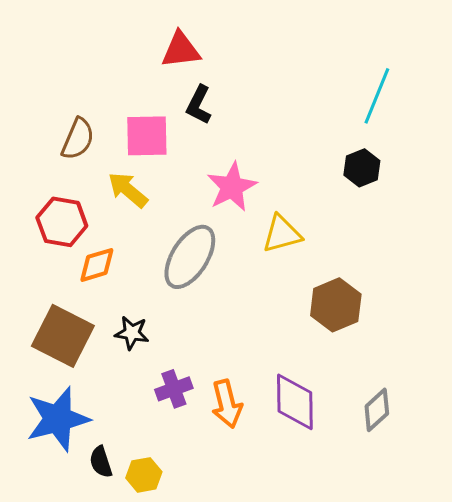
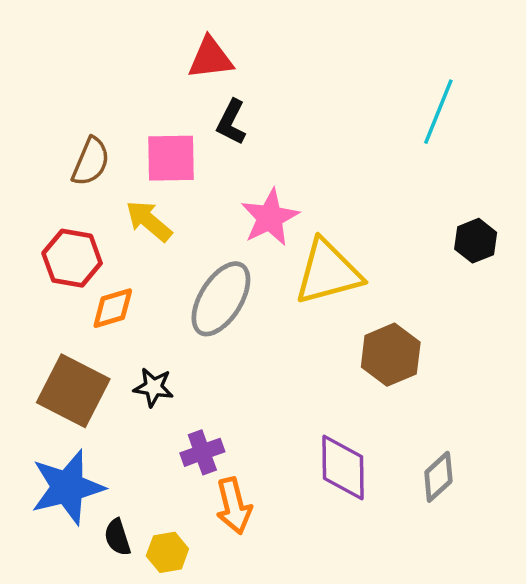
black hexagon: (362, 168) -> (476, 241), moved
yellow triangle: (282, 234) -> (328, 272), size x1.5
orange arrow: (227, 404) -> (234, 506), moved

